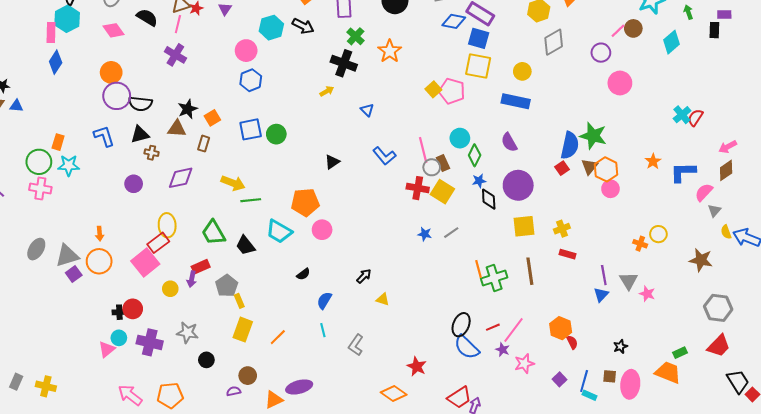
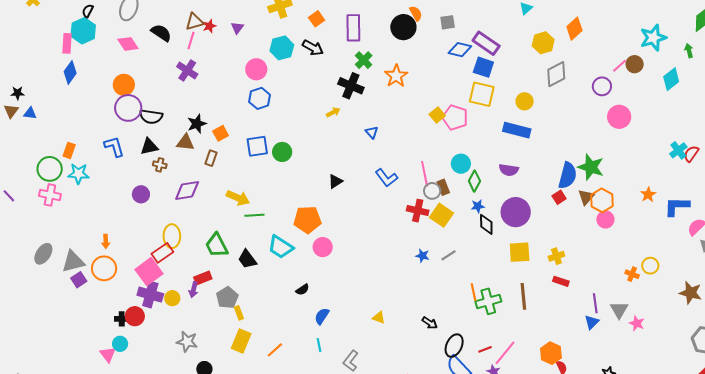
purple semicircle: (509, 142) -> (509, 170), turned -54
black arrow: (364, 276) -> (430, 323), moved, turned 77
purple cross: (150, 342) -> (150, 295), moved
pink triangle: (107, 349) -> (108, 354), turned -30

